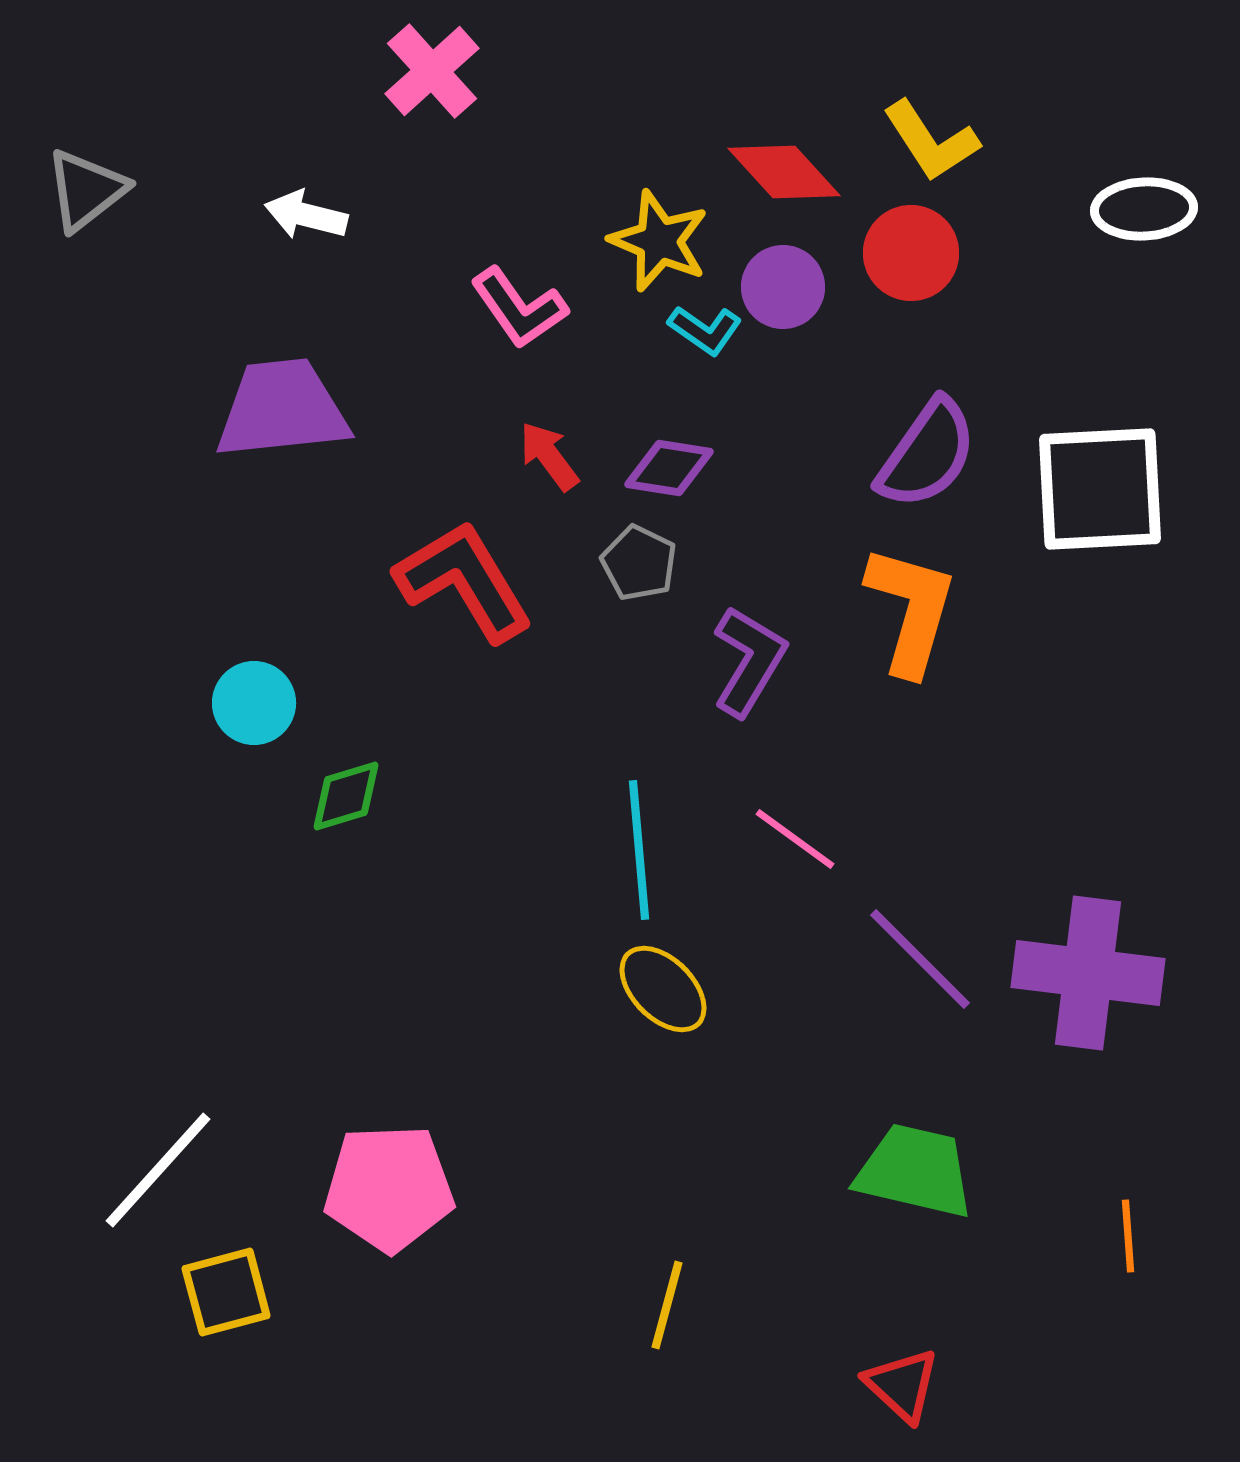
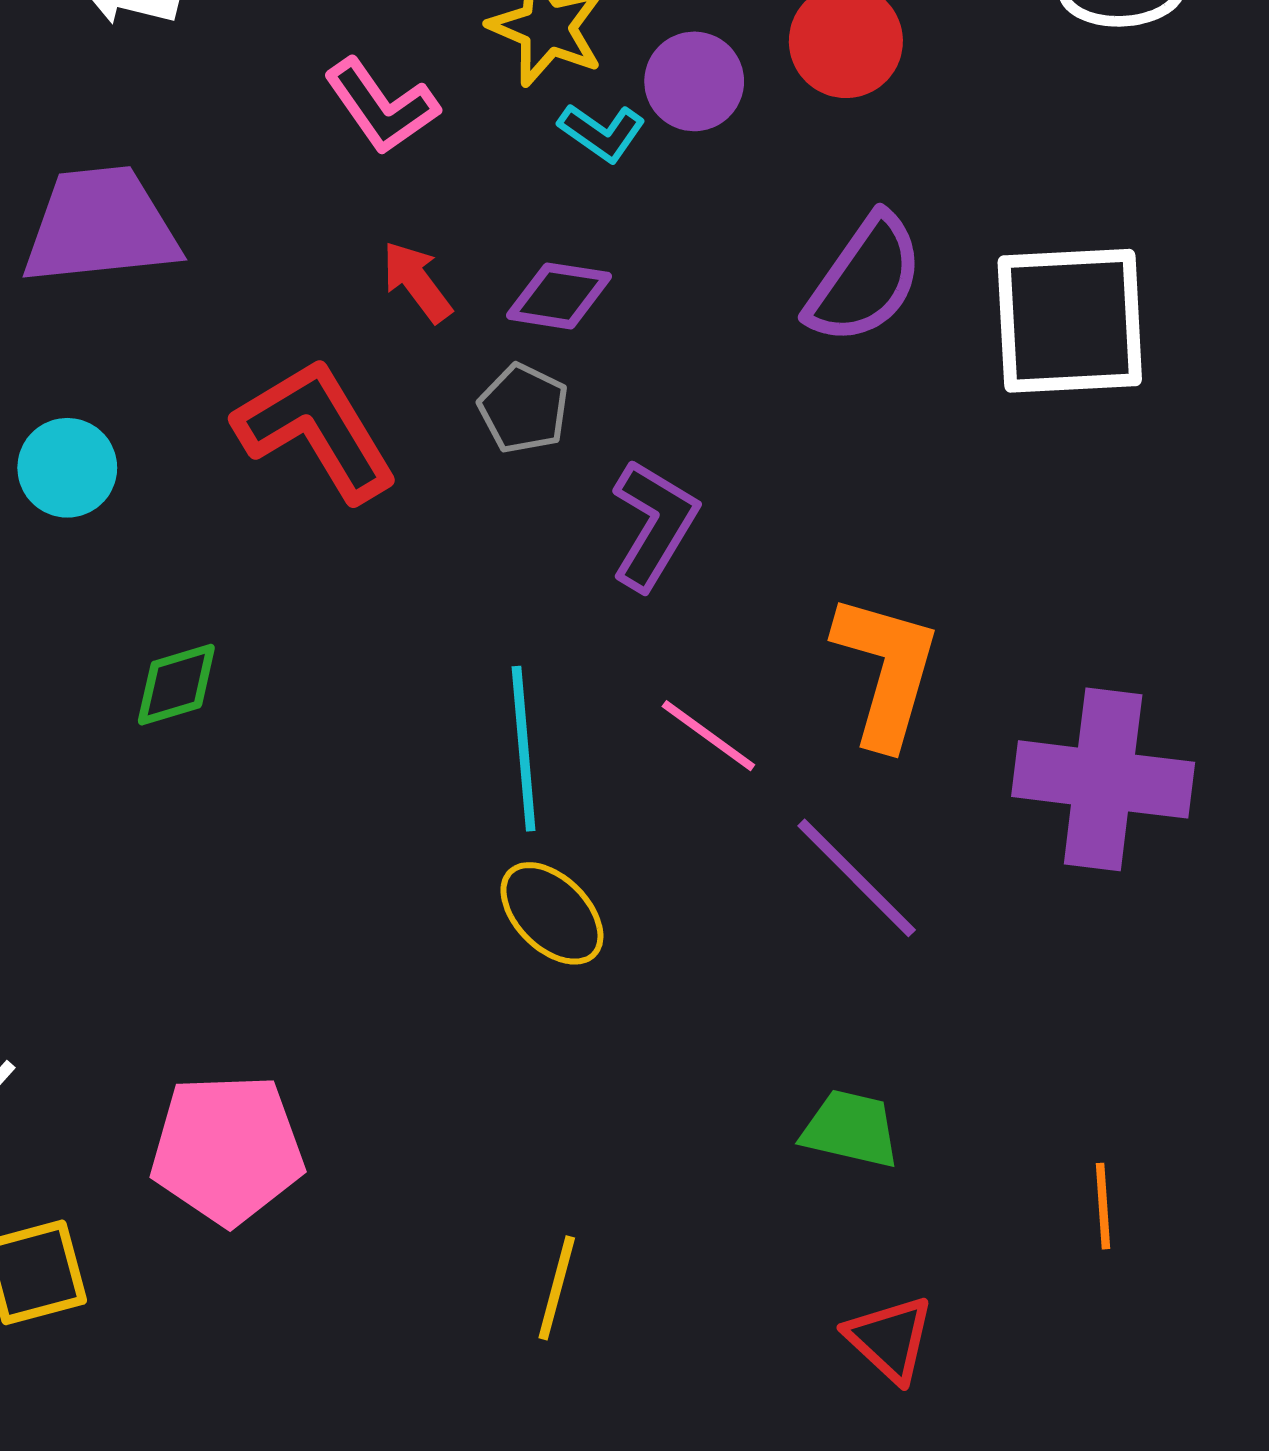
orange L-shape: (911, 610) -> (886, 670), moved
cyan circle: (254, 703) -> (67, 468), moved
purple cross: (1088, 973) -> (1103, 779), moved
green trapezoid: (915, 1171) -> (851, 1129), size x0.7
red triangle: (902, 1385) -> (890, 1339), moved

